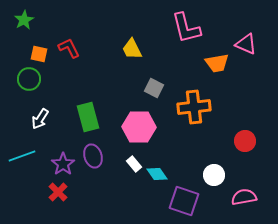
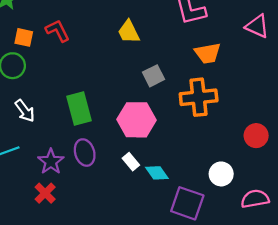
orange trapezoid: (217, 63) -> (208, 53), moved
gray square: (154, 88) -> (153, 76), turned 36
white arrow: (40, 119) -> (25, 111), turned -70

